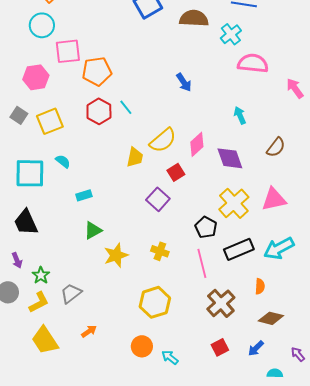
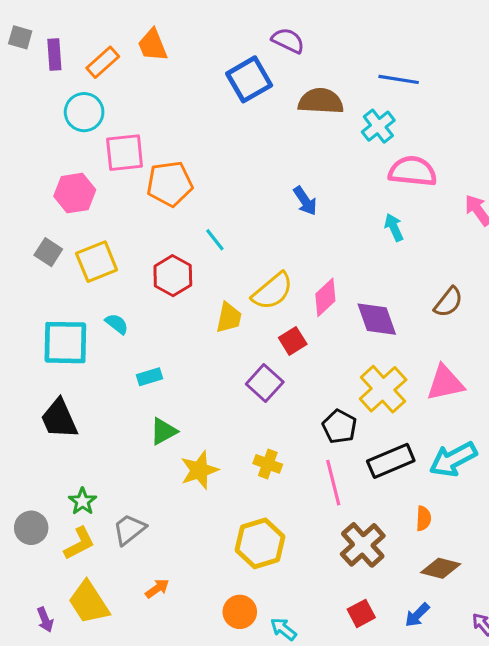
red hexagon: (99, 111) -> (173, 276), moved
cyan arrow: (240, 115) -> (394, 227), moved
purple arrow: (17, 260) -> (45, 620), moved

